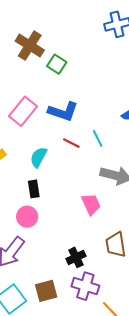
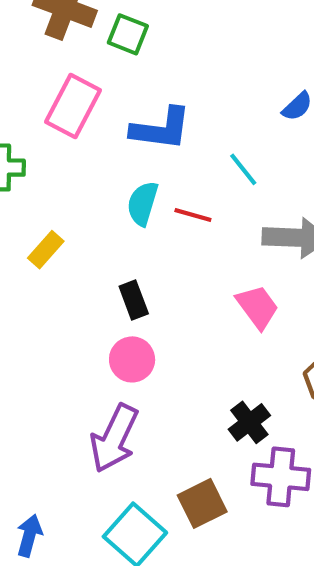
pink rectangle: (23, 111) -> (73, 106), moved
red line: (71, 143) -> (193, 215), moved
cyan semicircle: (38, 157) -> (143, 203), moved

